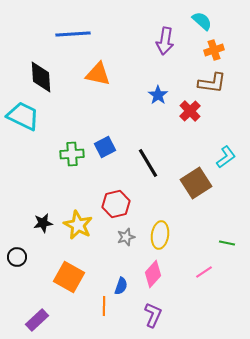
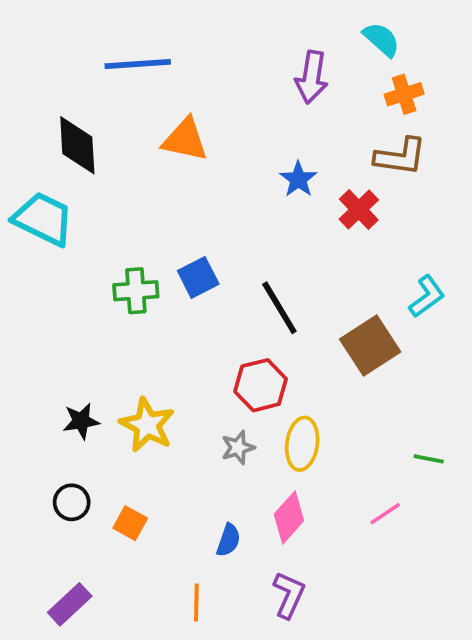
red hexagon: (116, 204) -> (261, 385), moved
black circle: (17, 257) -> (72, 502), moved
orange square: (69, 277) -> (130, 523), size x0.6
orange line: (104, 306) -> (196, 602), moved

